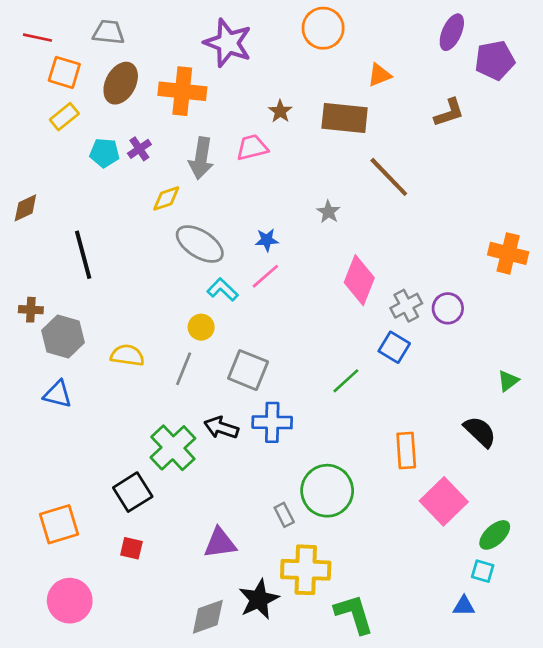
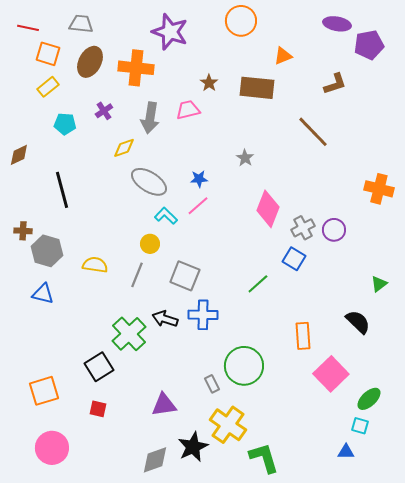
purple ellipse: (452, 32) -> (337, 24), turned 76
cyan pentagon: (105, 153) -> (65, 124), moved
brown line: (389, 177) -> (313, 132), moved
yellow cross: (306, 570) -> (228, 425), turned 33

